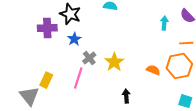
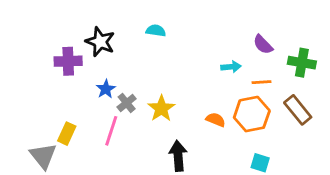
cyan arrow: (164, 23) -> (231, 67), moved, turned 80
blue star: (74, 39) -> (106, 89), moved
black arrow: (126, 96) -> (178, 156), size x1.5

